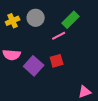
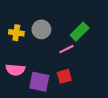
yellow cross: (13, 21) -> (16, 33), turned 32
purple square: (34, 66) -> (39, 82), turned -30

